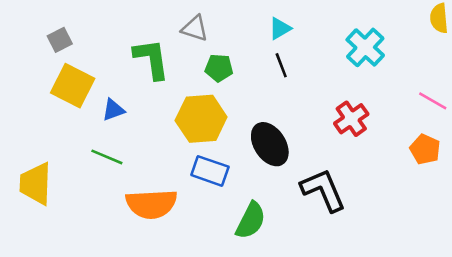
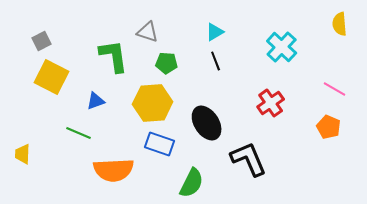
blue triangle: (113, 110) -> (96, 101), moved
yellow trapezoid: (36, 184) -> (23, 154), size x0.6

